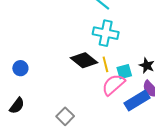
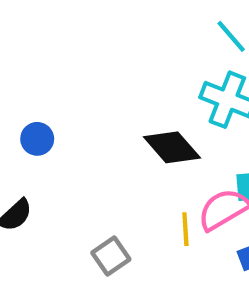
yellow line: (105, 64) -> (185, 229), moved

